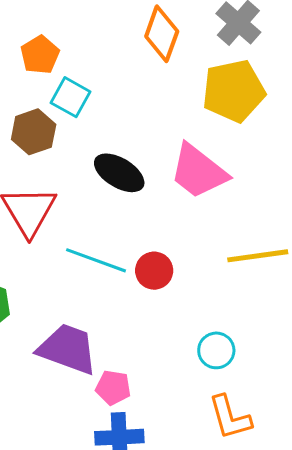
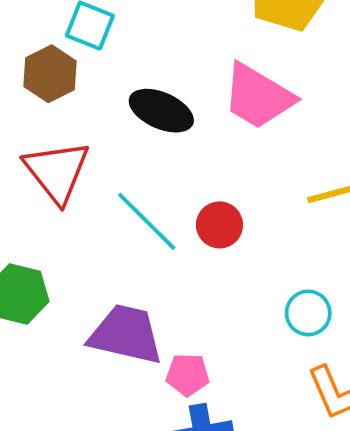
cyan line: (96, 260) -> (147, 221), turned 32

